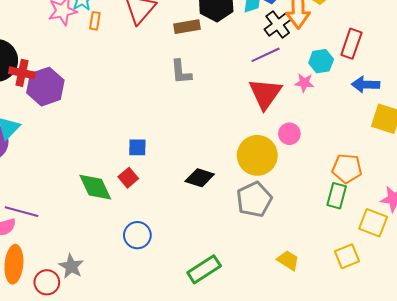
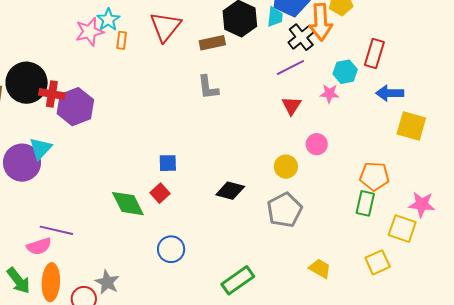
red triangle: (265, 94) -> (291, 106), size x0.6
yellow circle: (257, 155) -> (286, 167), size x0.6

